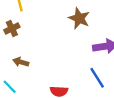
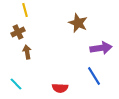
brown arrow: (21, 62) -> (27, 52), moved, turned 64

